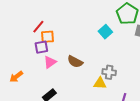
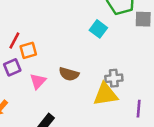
purple square: (41, 47) -> (12, 67), moved
yellow triangle: (100, 83) -> (105, 94), size x1.5

